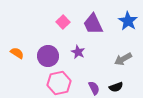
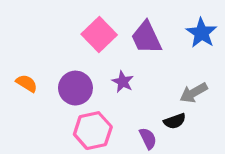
pink square: (63, 22) -> (99, 34), size x1.5
black semicircle: (116, 87) -> (175, 121), moved

